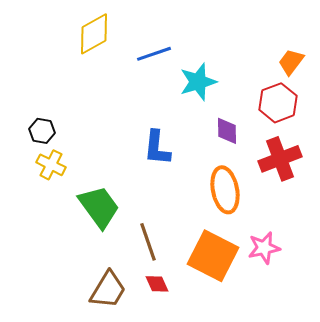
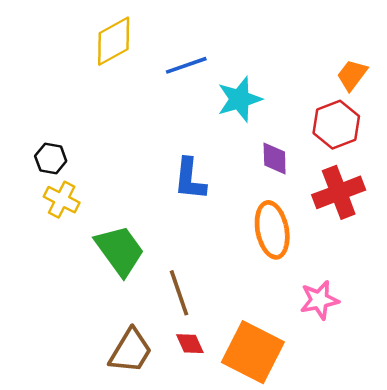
orange square: (213, 256) -> (253, 352), moved

